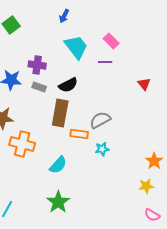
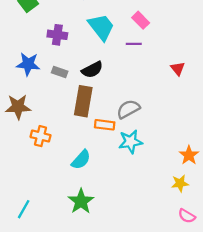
purple cross: (37, 65) -> (57, 35), moved
orange cross: (22, 144) -> (40, 136), size x0.7
cyan star: (102, 149) -> (130, 142), size x1.5

